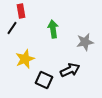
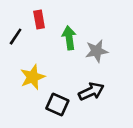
red rectangle: (21, 11) -> (39, 20), moved
gray star: (85, 42) -> (97, 51), moved

